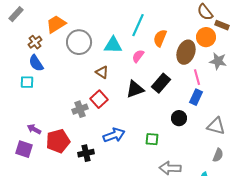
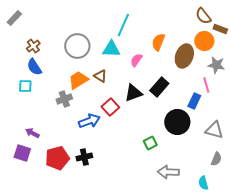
orange trapezoid: (56, 24) -> (78, 80), moved
cyan line: (138, 25) -> (123, 25), moved
pink line: (197, 77) -> (206, 85), moved
red square: (99, 99) -> (110, 107), moved
gray cross: (80, 109) -> (64, 99), moved
black circle: (179, 118) -> (177, 122), size x1.6
blue arrow: (114, 135) -> (89, 121), moved
green square: (152, 139) -> (150, 143), turned -32
red pentagon: (58, 141) -> (57, 158), moved

